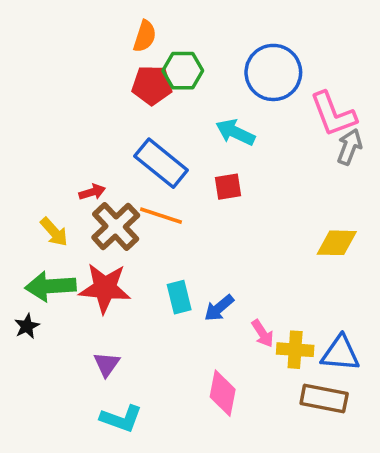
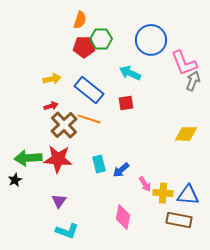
yellow arrow: (54, 232) -> (52, 79), moved, turned -60

